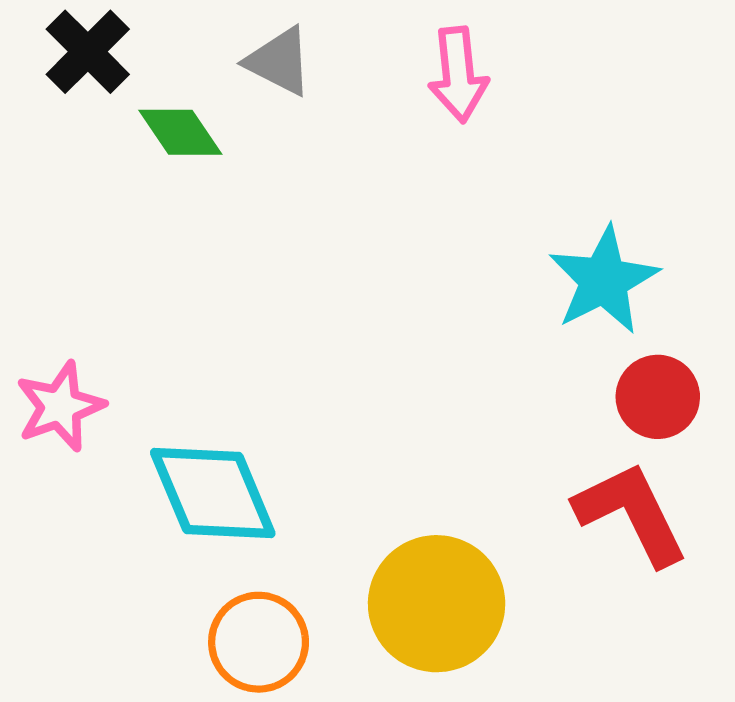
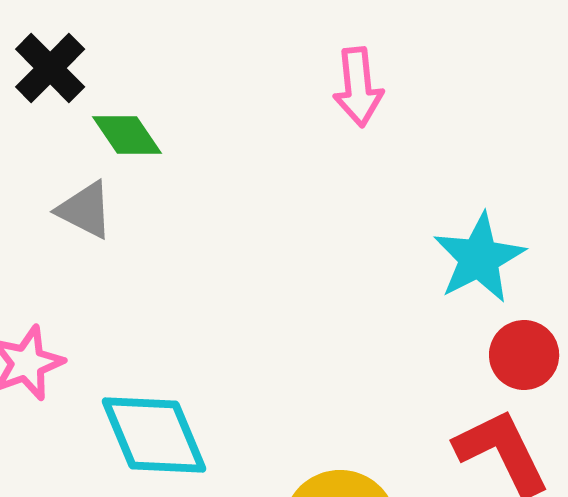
gray triangle: (279, 61) -> (85, 210), moved

